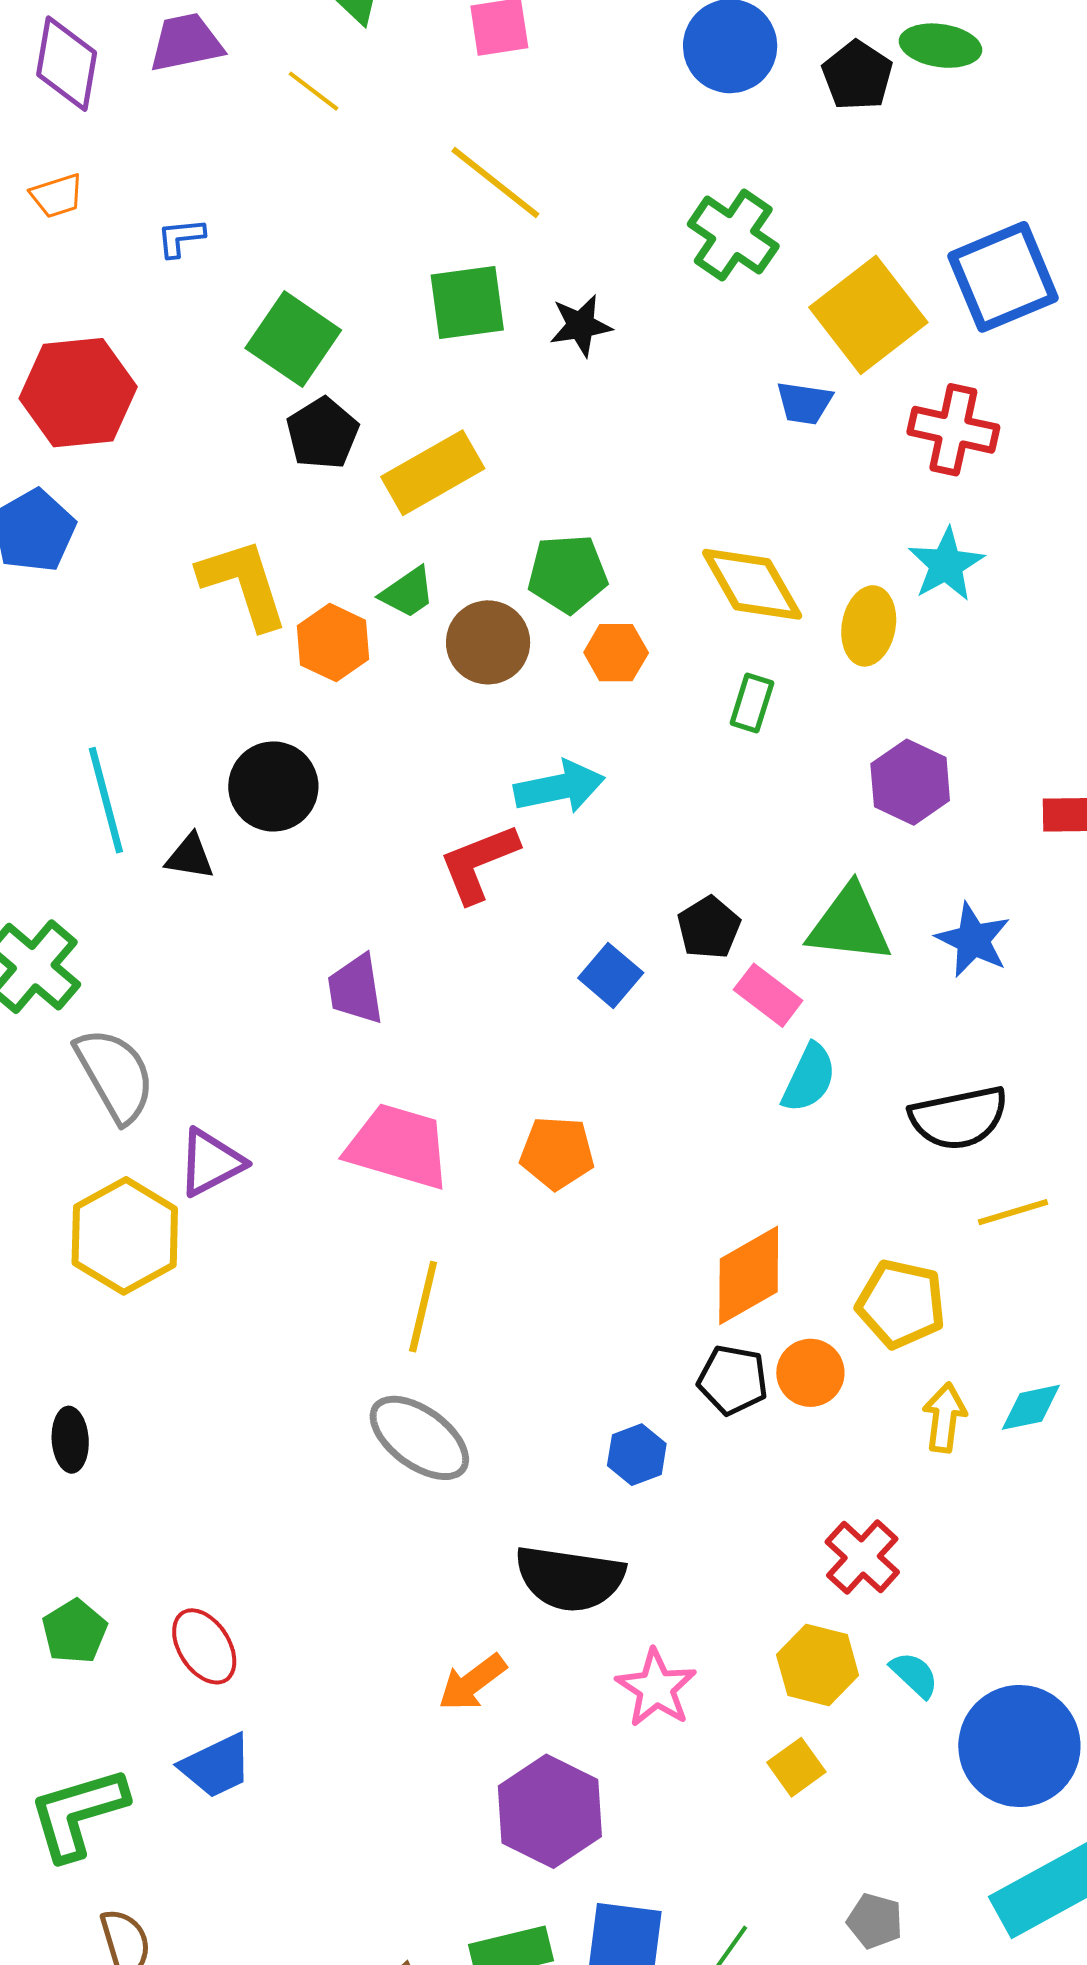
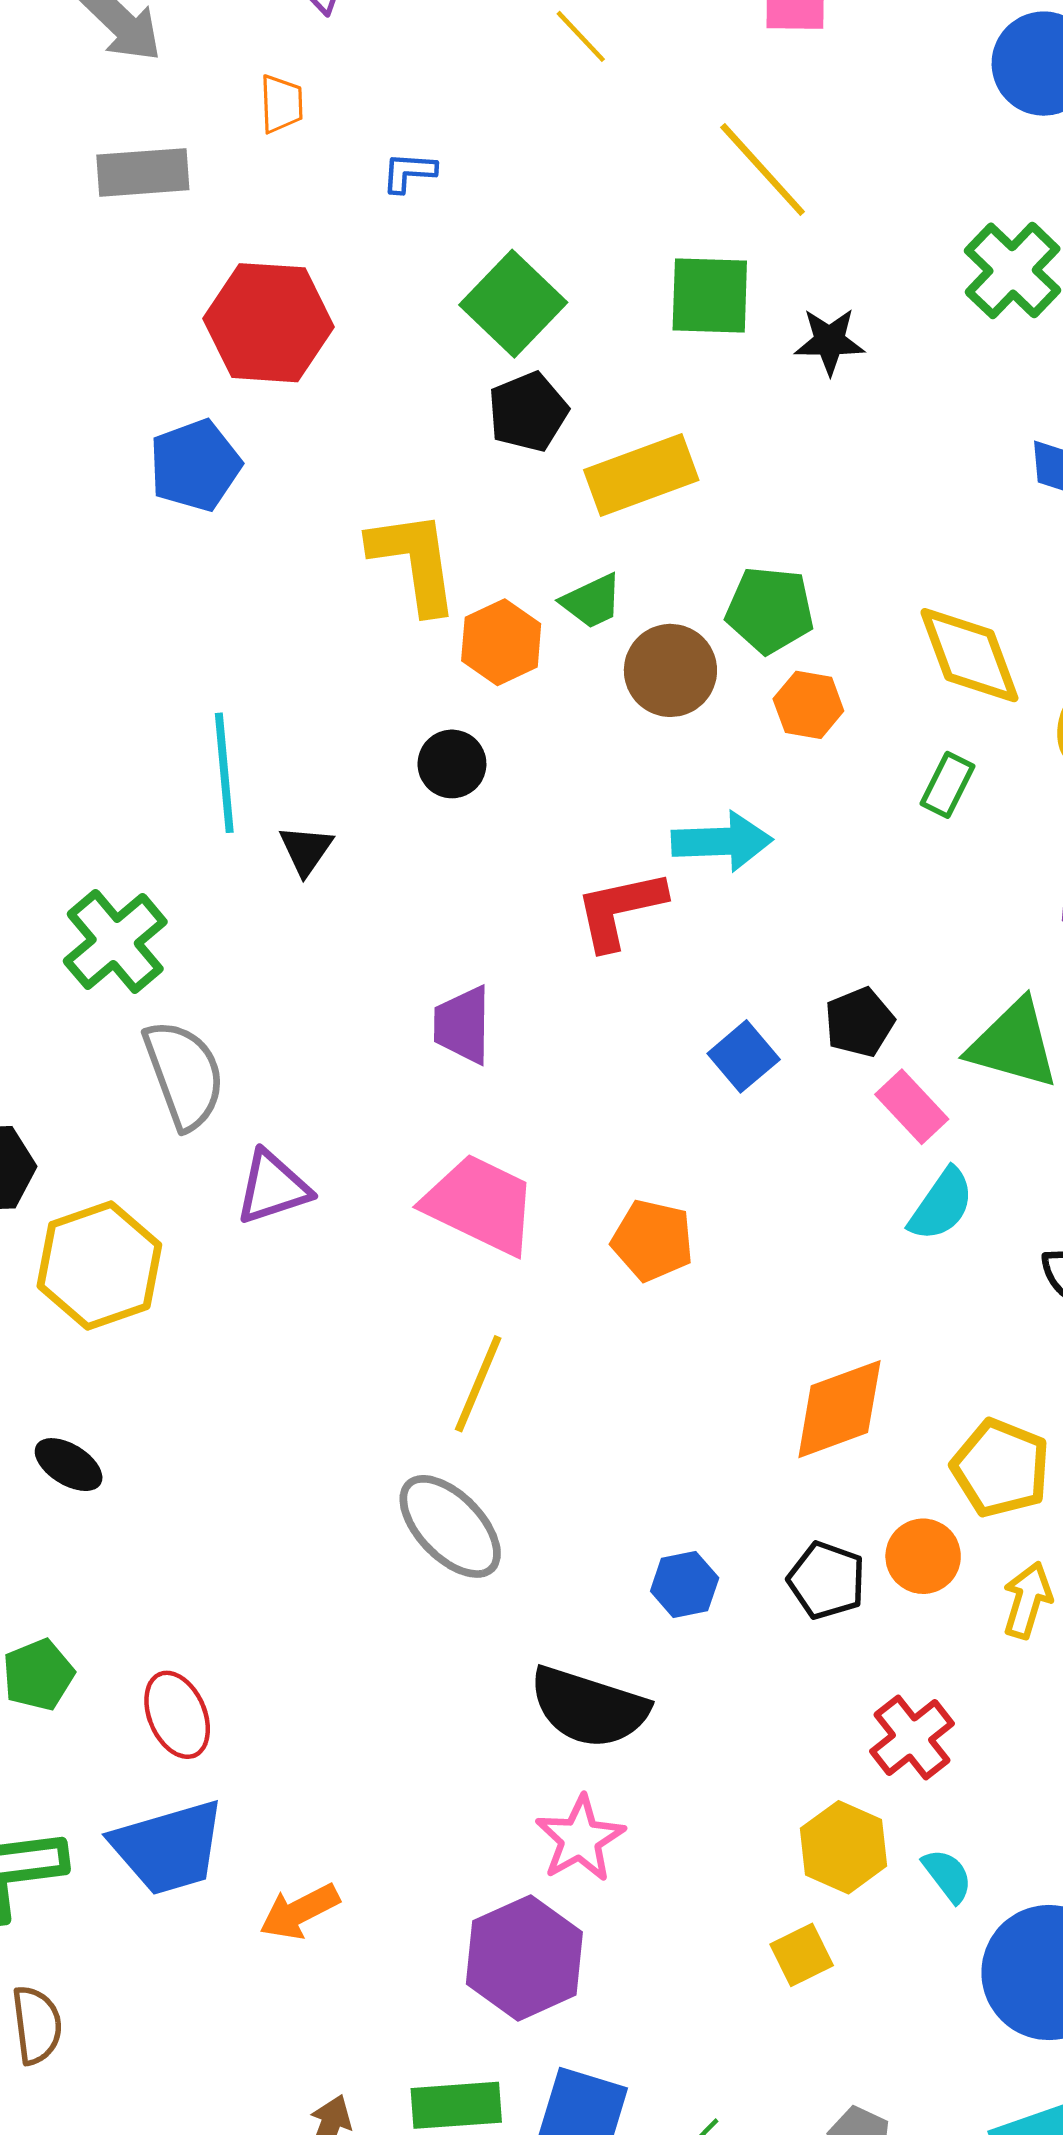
orange trapezoid: (57, 196) -> (281, 104), turned -84
black circle: (273, 786) -> (452, 764), moved, size x0.7
black triangle: (190, 857) -> (306, 850), turned 46
yellow hexagon: (125, 1236) -> (99, 1265), moved
orange circle: (810, 1373) -> (923, 1556), moved
black pentagon: (733, 1380) -> (827, 1580), moved
black ellipse: (70, 1440) -> (69, 1465), turned -64
orange arrow: (472, 1682) -> (299, 1911), moved
pink star: (656, 1688) -> (580, 1839), moved
blue trapezoid: (216, 1766) -> (168, 1847), size x1.4

